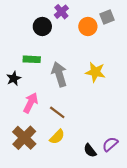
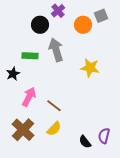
gray arrow: (59, 74) -> (56, 50), moved
purple semicircle: (110, 144) -> (104, 136), turned -35

